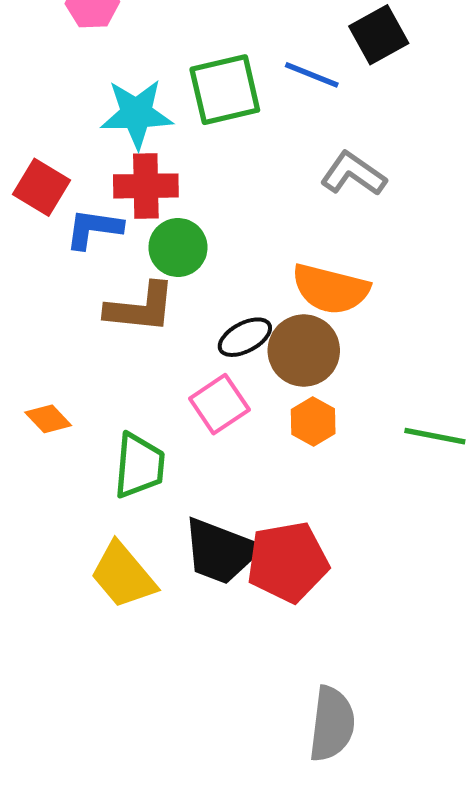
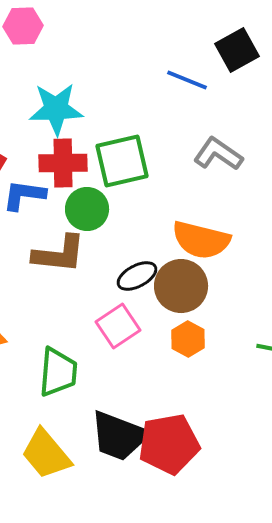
green square: (225, 90) -> (122, 161), moved

